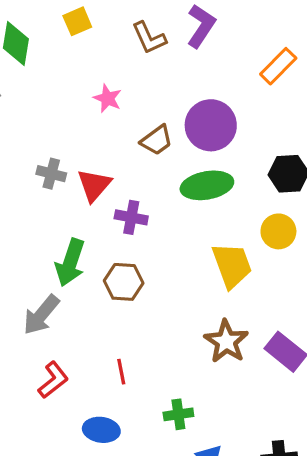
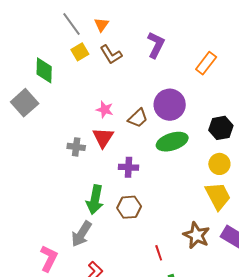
brown L-shape: (149, 38) -> (111, 54), moved
pink star: (108, 98) -> (105, 110), moved
red triangle: (94, 185) -> (103, 138), moved
yellow trapezoid: (232, 265) -> (218, 196), moved
red line: (121, 372) -> (159, 253), moved

